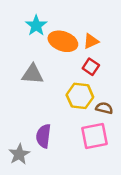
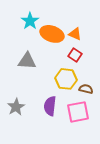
orange triangle: (91, 41) -> (75, 34), turned 48
purple semicircle: (43, 136) -> (50, 106), moved
gray star: (19, 154) -> (16, 107), moved

